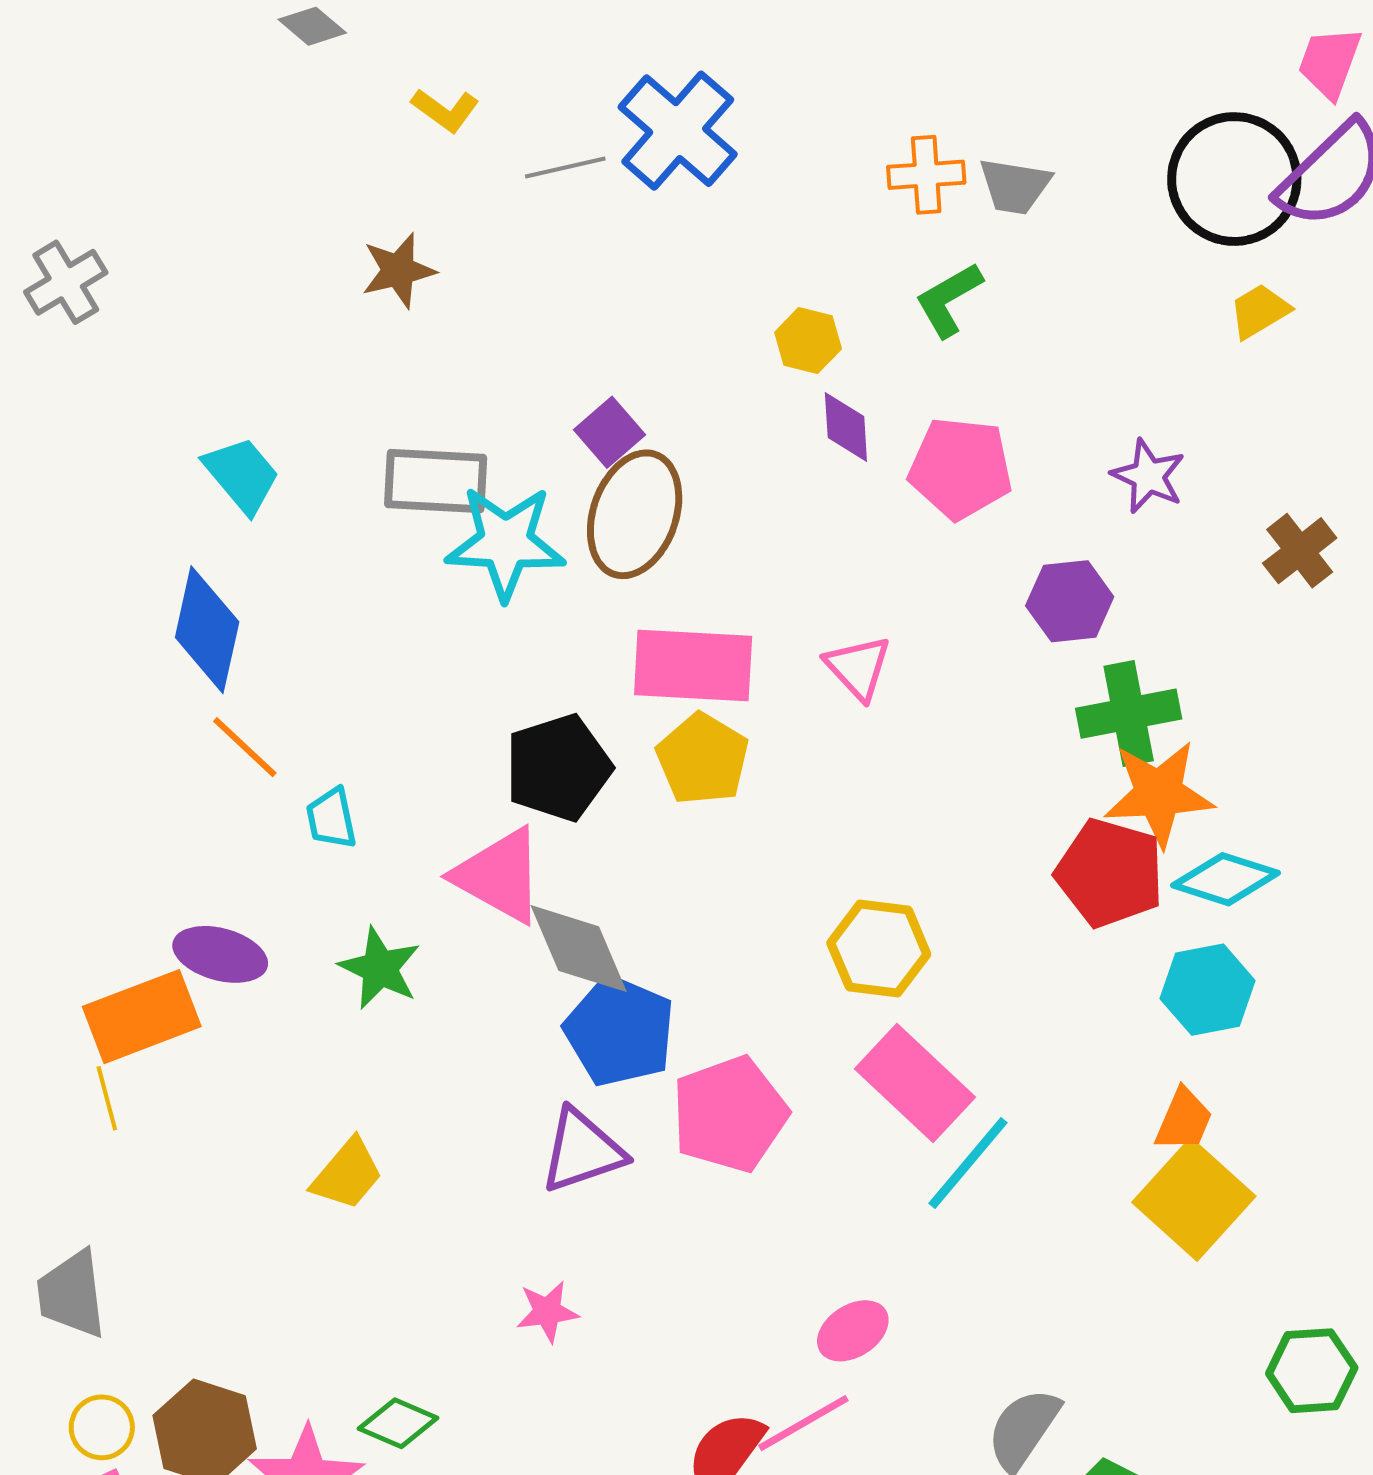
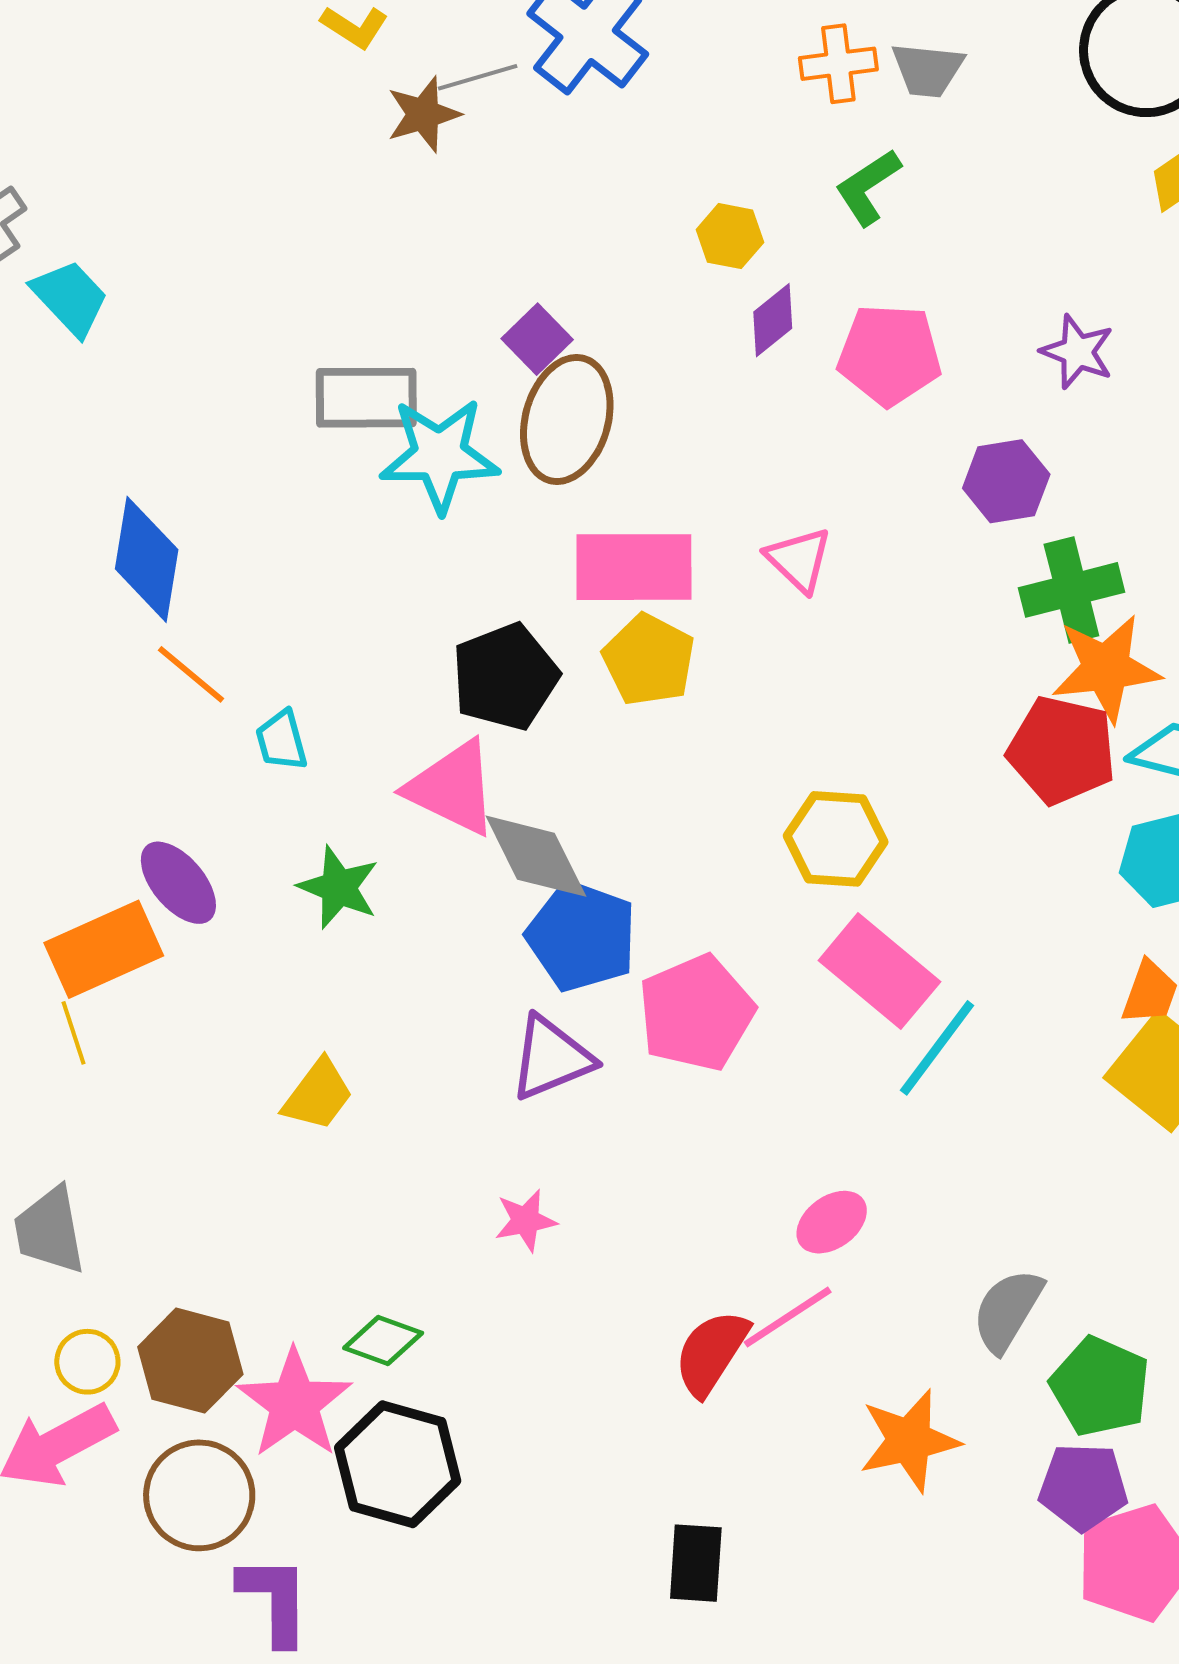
brown star: (398, 270) -> (423, 114), moved
purple diamond: (846, 427) -> (773, 320), turned 58
cyan trapezoid: (242, 475) -> (70, 298), moved
purple ellipse: (220, 954) -> (178, 883), turned 38

